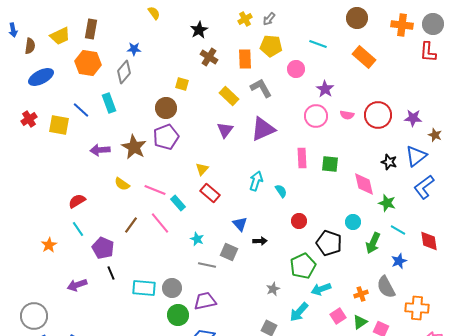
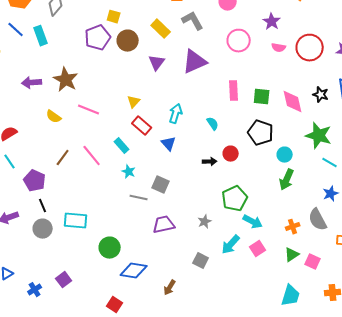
purple star: (325, 89) -> (272, 22), moved
brown circle: (166, 108) -> (128, 41), moved
blue line: (81, 110) -> (16, 30), moved
pink circle: (316, 116) -> (239, 41), moved
purple pentagon: (166, 137) -> (98, 38), moved
cyan arrow: (256, 181) -> (176, 114), moved
pink diamond: (364, 184) -> (293, 102), moved
pink line: (155, 190) -> (89, 110), moved
cyan rectangle: (178, 203) -> (122, 146), moved
green star: (387, 203) -> (319, 136), size x1.5
blue triangle: (240, 224) -> (169, 144), moved
black arrow: (260, 241) -> (210, 162), moved
black pentagon: (329, 243) -> (261, 133), moved
green arrow: (373, 243) -> (287, 180), moved
gray circle: (172, 288) -> (43, 229), moved
cyan arrow: (321, 289) -> (253, 222), turned -132
purple trapezoid: (205, 301) -> (164, 225), moved
pink square: (338, 316) -> (258, 249), moved

